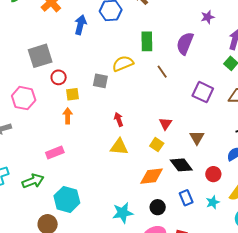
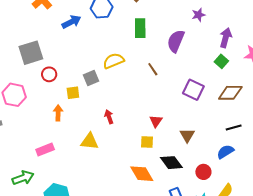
blue arrow: (80, 25) -> (71, 22), turned 48
green rectangle: (147, 41) -> (140, 28), moved
gray square: (100, 81) -> (91, 78), turned -35
yellow square: (72, 94) -> (73, 93), moved
yellow square: (157, 145) -> (147, 142), turned -32
yellow triangle: (119, 147) -> (90, 141), moved
orange diamond: (152, 176) -> (142, 174), turned 65

